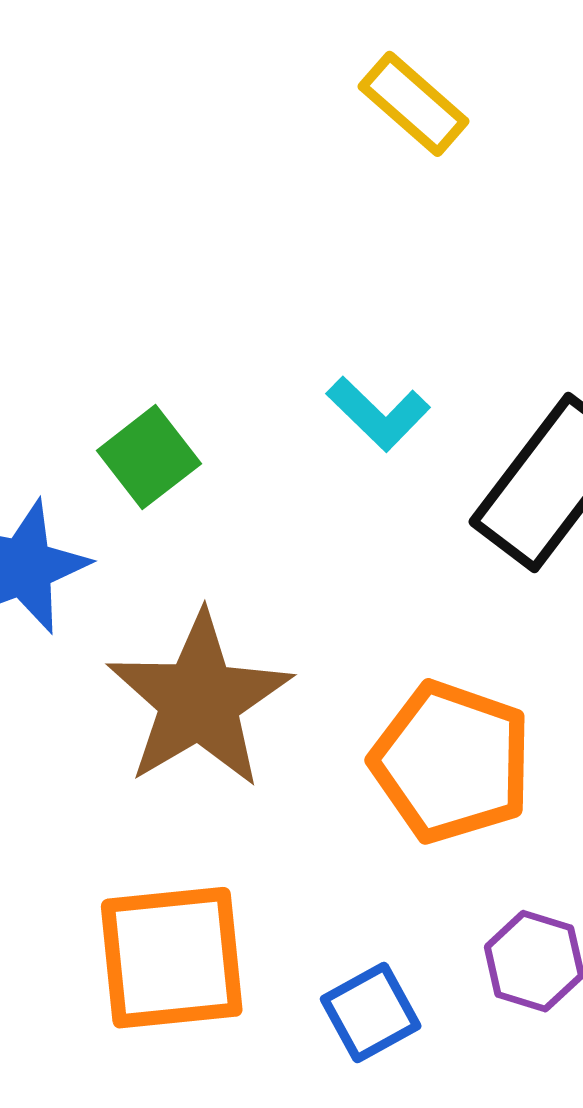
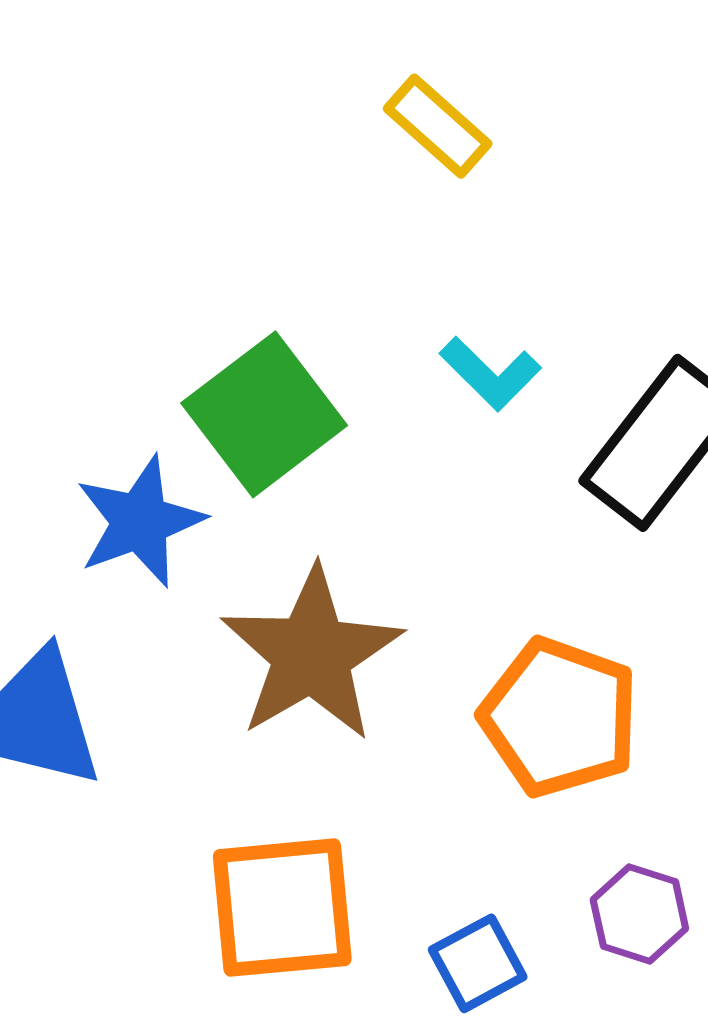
yellow rectangle: (414, 104) -> (438, 126), moved
green square: (149, 457) -> (264, 414), size x1.6

